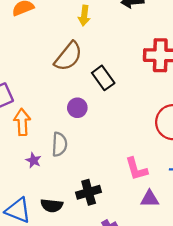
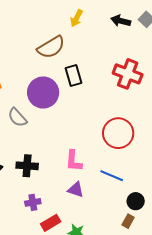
purple circle: (77, 108) -> (43, 92), size x1.8
gray semicircle: (59, 144) -> (17, 117), turned 115

